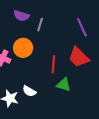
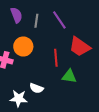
purple semicircle: (21, 16) -> (16, 15), turned -119
purple line: (82, 27) -> (59, 20), moved

